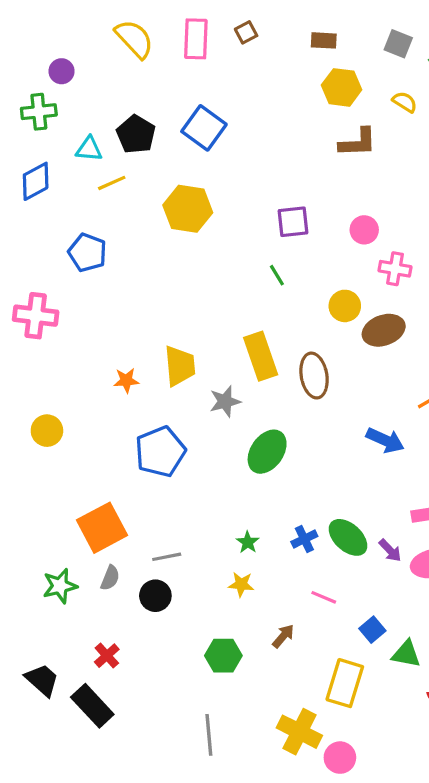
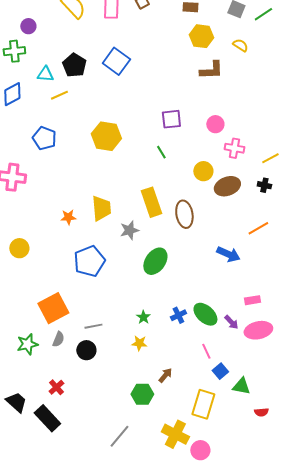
yellow hexagon: (188, 209) -> (106, 136), moved
pink line: (324, 597) -> (206, 351), moved, turned 42
green hexagon: (223, 656) -> (142, 394), moved
gray line: (209, 735) -> (119, 436), turned 45

